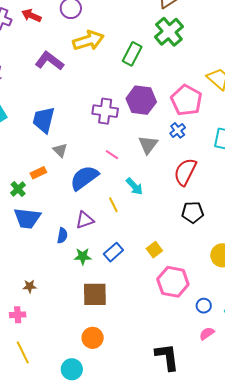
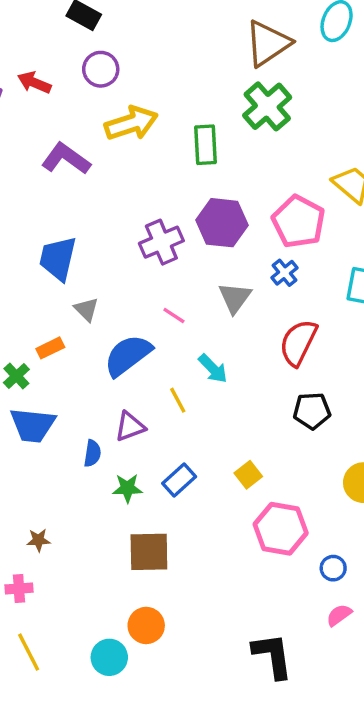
green rectangle: (132, 54) -> (205, 145), turned -30
purple cross: (105, 111) -> (161, 242), turned -30
cyan circle: (72, 369) -> (109, 657), moved

